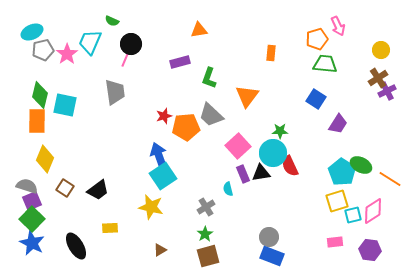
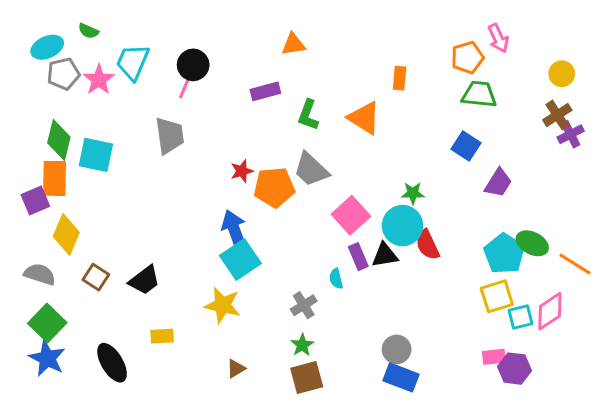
green semicircle: (112, 21) -> (88, 31), moved
orange triangle: (247, 96) -> (364, 118), moved, turned -35
purple square: (32, 201) -> (35, 201), moved
purple hexagon: (370, 250) -> (515, 369), moved

